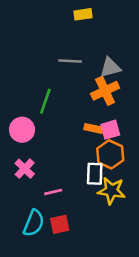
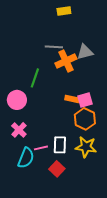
orange cross: (105, 91) -> (66, 61), moved
white rectangle: (95, 174) -> (60, 145), moved
cyan semicircle: (34, 223) -> (26, 158), moved
red square: (60, 224) -> (57, 169), moved, turned -35

